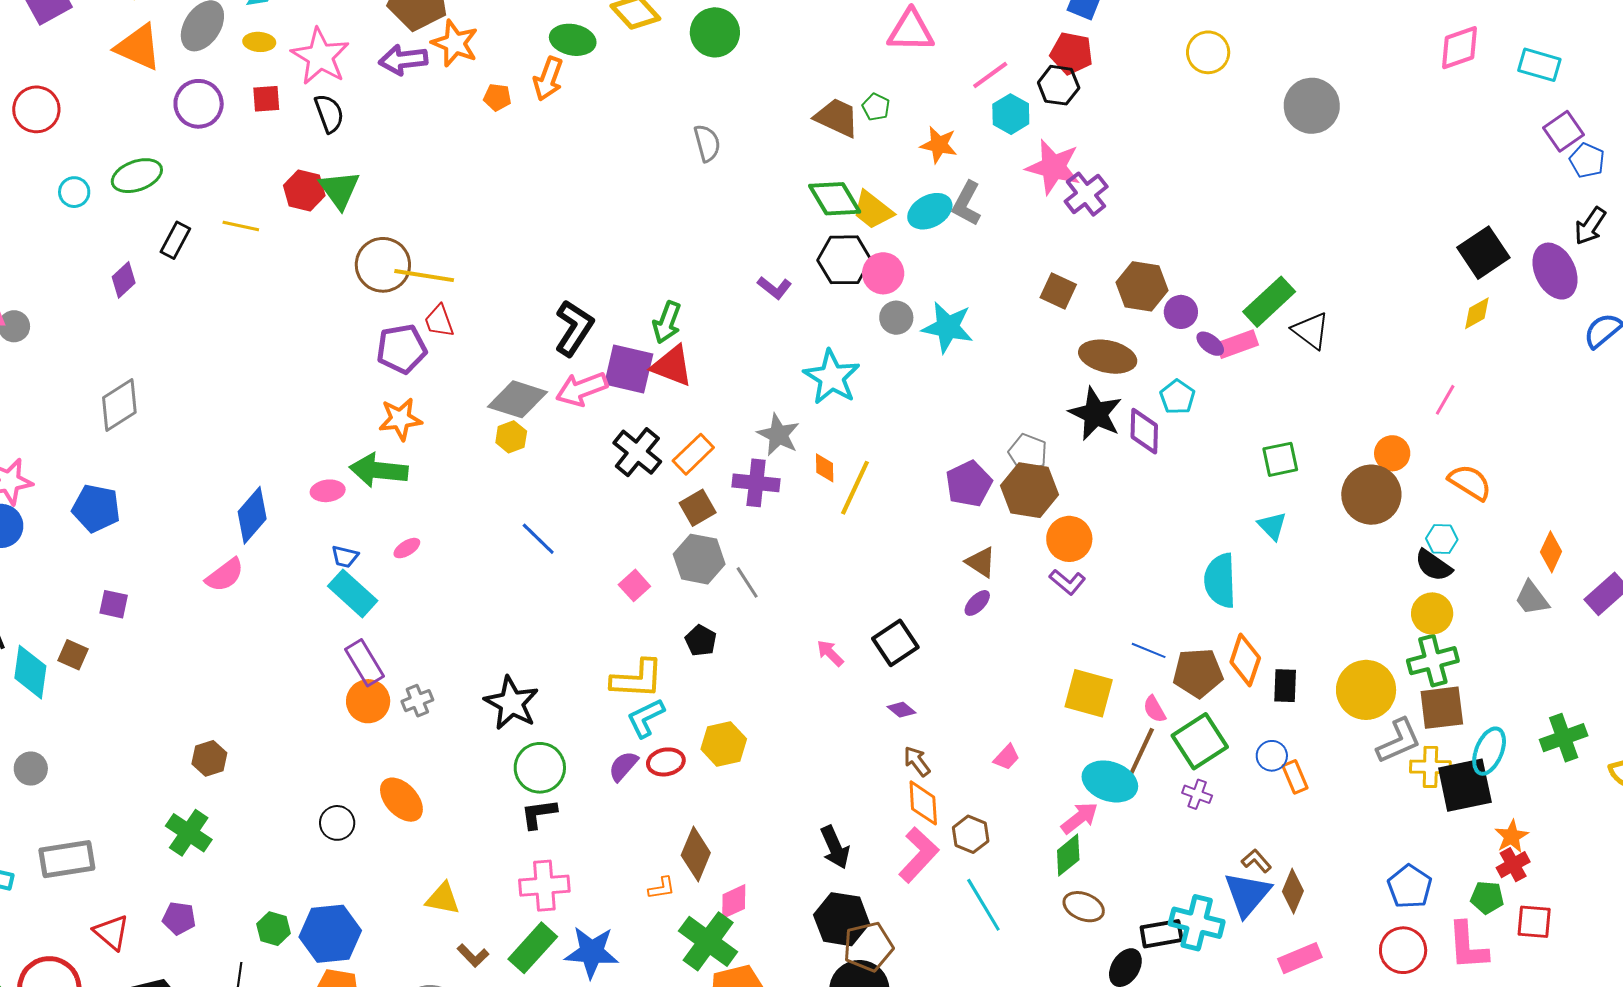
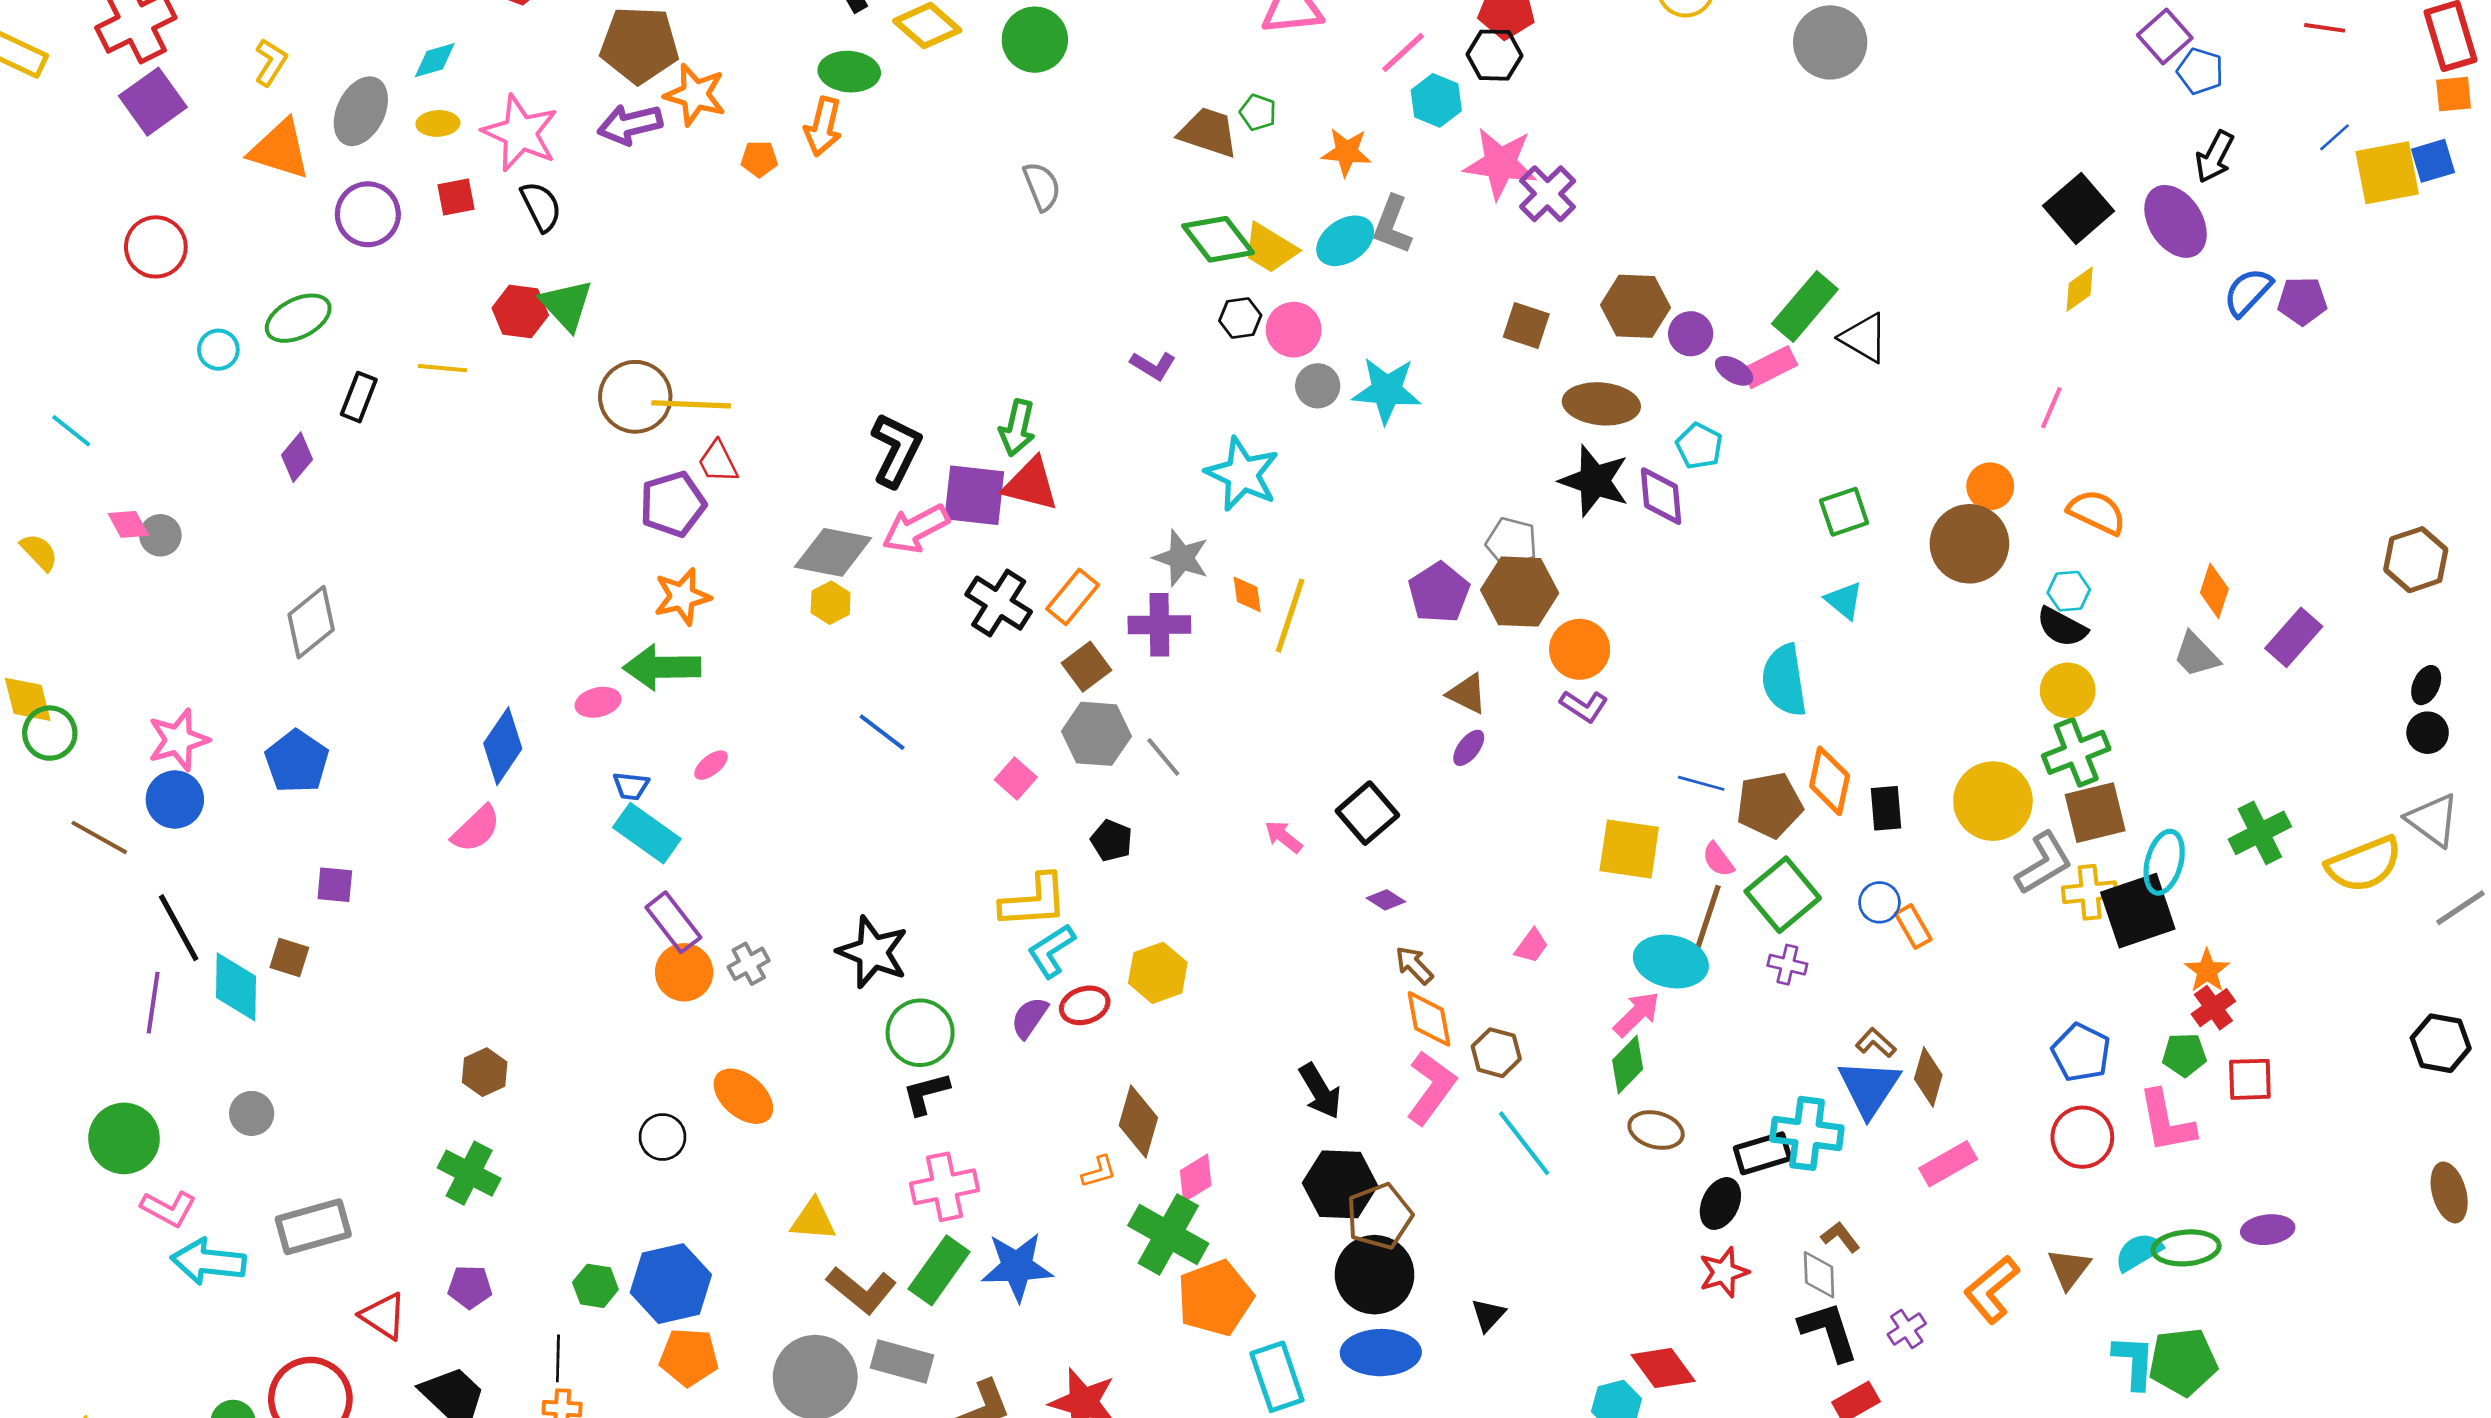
black hexagon: (844, 260) -> (1240, 318), size x0.6
blue pentagon: (96, 508) -> (297, 761), turned 30
brown L-shape: (473, 956) -> (862, 1290), size x1.6

